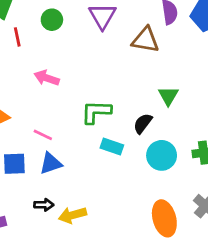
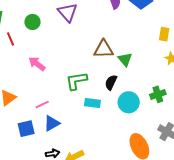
brown triangle: (145, 40) -> (104, 49), moved
pink arrow: (47, 78) -> (37, 64), turned 30
pink line: (43, 135) -> (42, 104), turned -40

